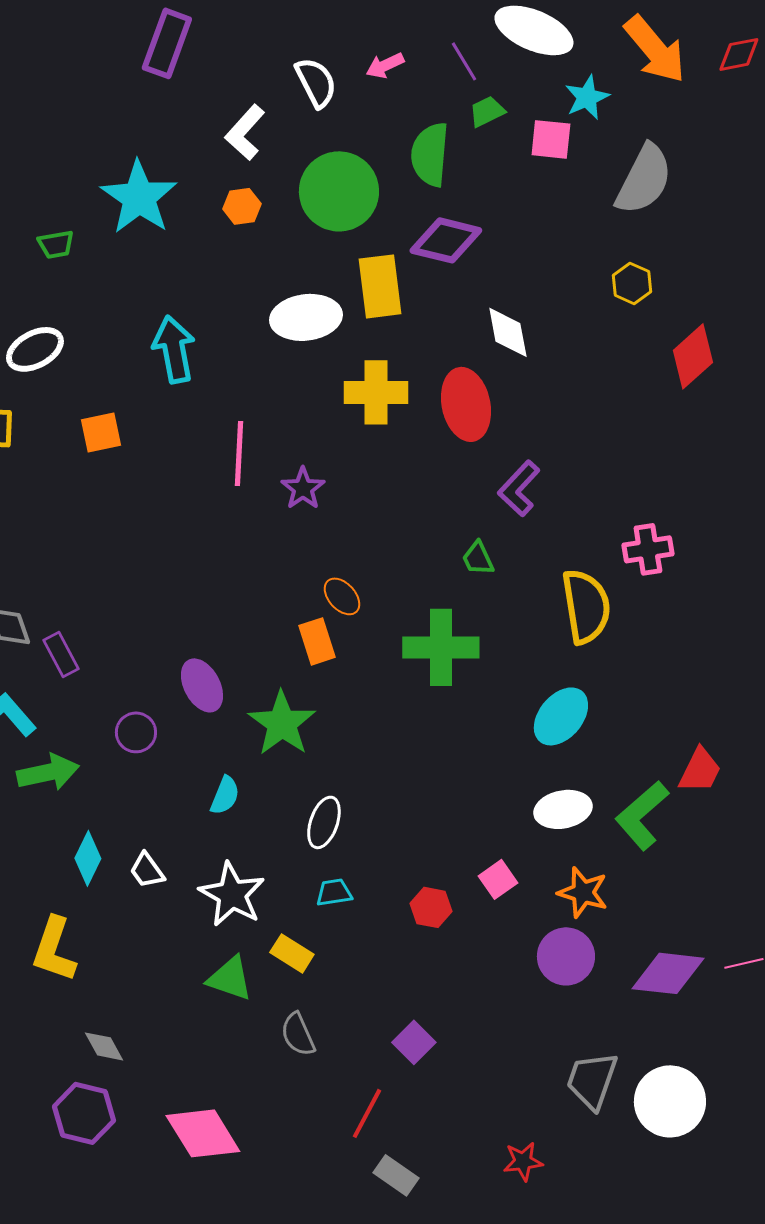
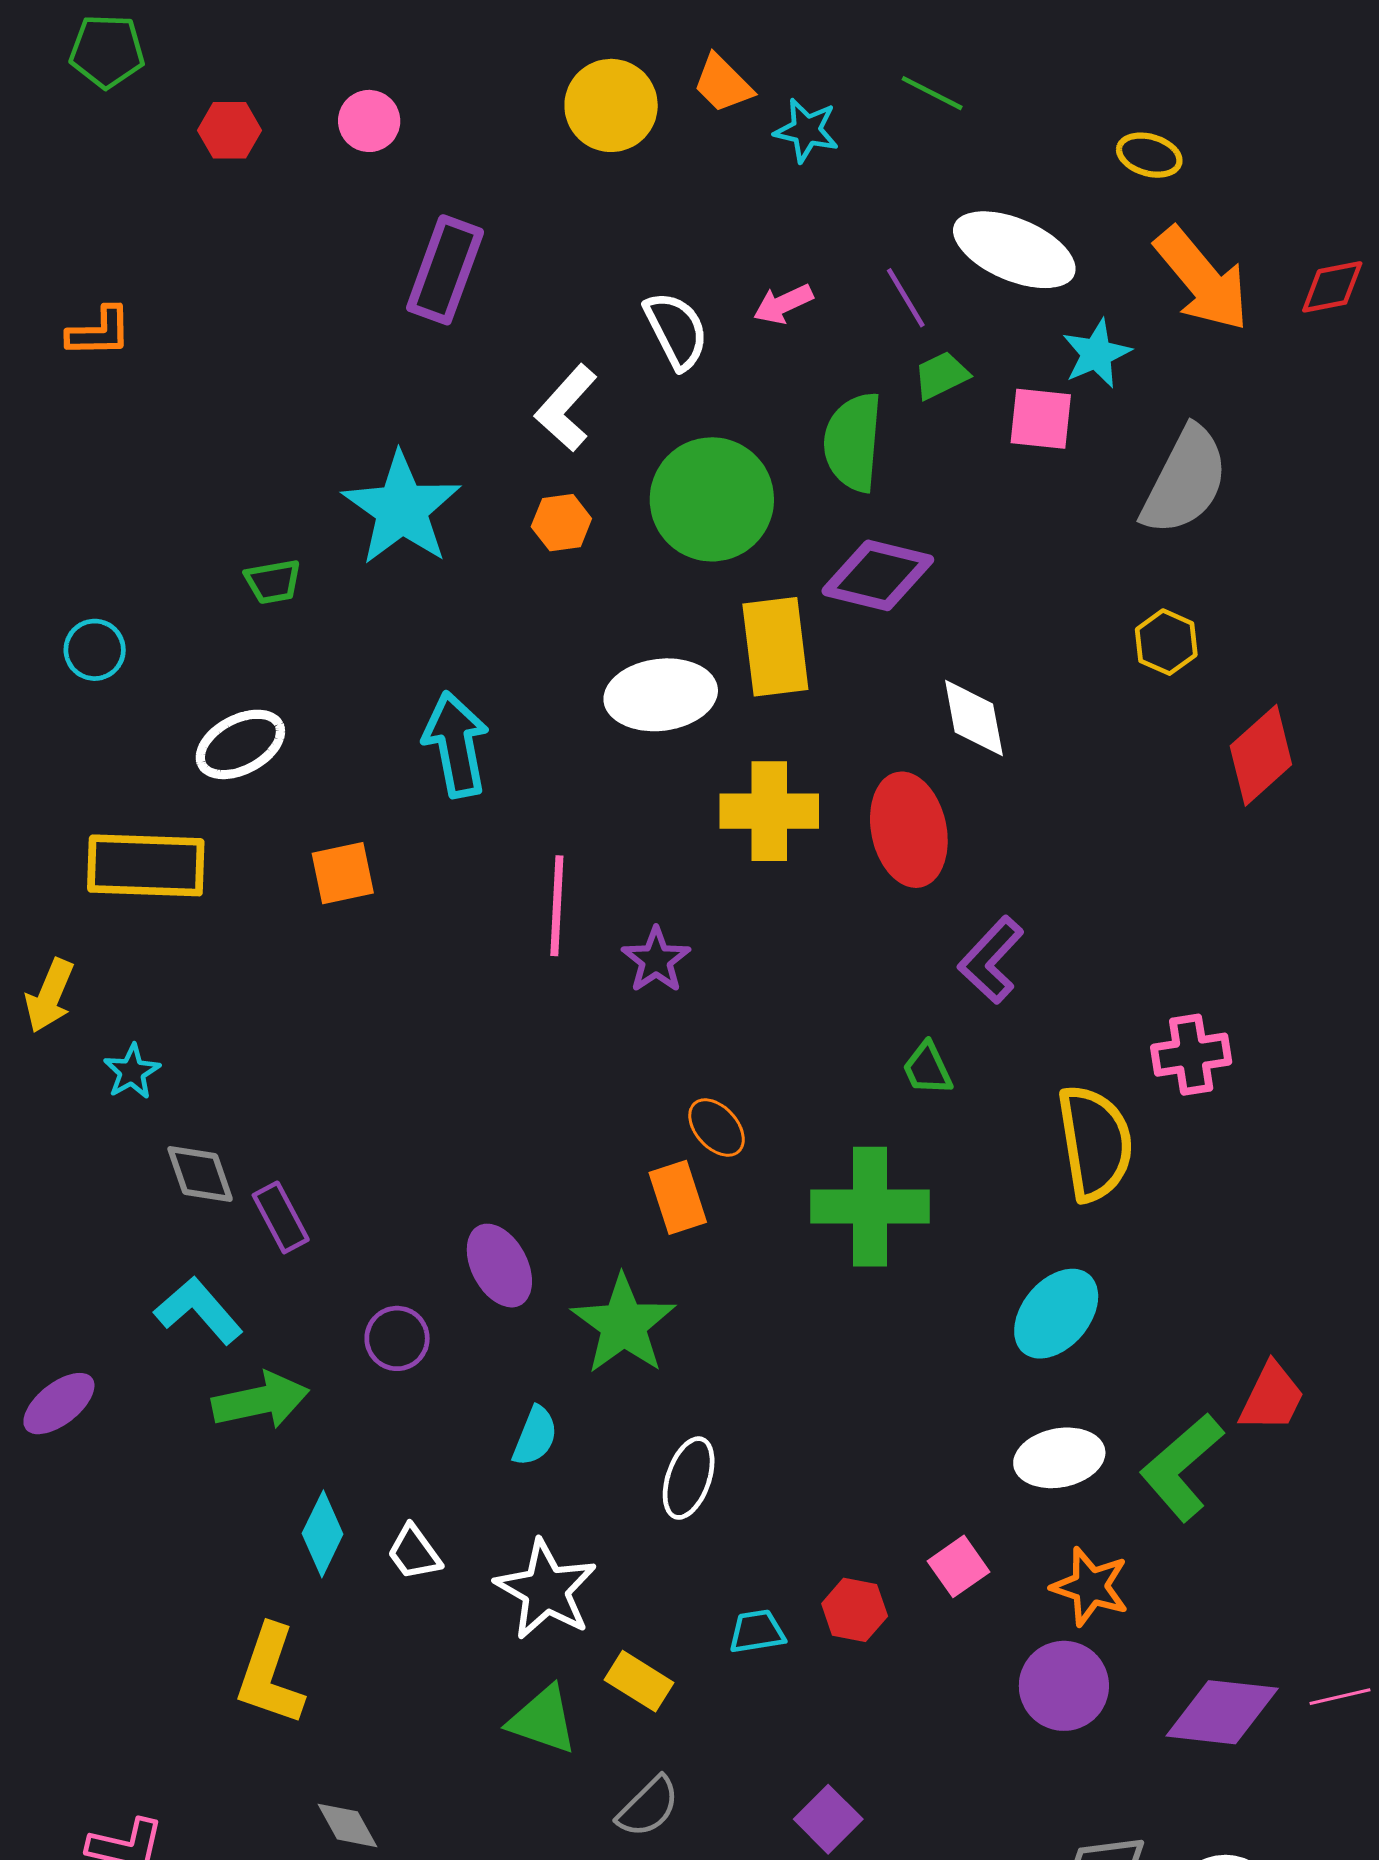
cyan trapezoid: (334, 892) -> (757, 1632), moved
gray semicircle: (298, 1034) -> (648, 1807), turned -111

